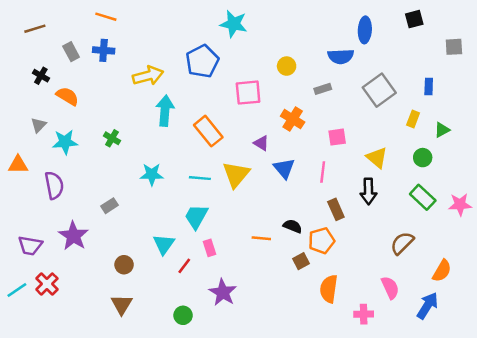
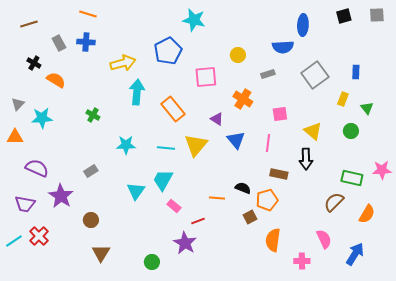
gray square: (454, 47) -> (377, 15), moved
gray triangle: (39, 125) -> (18, 104), moved
green triangle: (442, 130) -> (367, 108), turned -40
cyan star: (65, 142) -> (42, 118), moved
purple semicircle: (54, 185) -> (37, 168), moved, turned -55
green rectangle: (423, 197) -> (352, 178), moved, turned -30
brown rectangle: (336, 209) -> (279, 174), turned -54
cyan triangle: (164, 244) -> (136, 191), moved
pink rectangle: (210, 248) -> (174, 206), turned -32
brown circle: (124, 265) -> (91, 220), moved
red line: (184, 266) -> (198, 221), moved, turned 32
orange semicircle: (442, 271) -> (367, 214), moved

